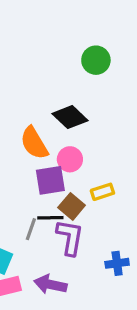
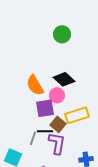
green circle: (96, 60) -> (62, 34), moved
black diamond: (70, 117) -> (64, 79), moved
yellow rectangle: (102, 192) -> (77, 115), size x1.6

